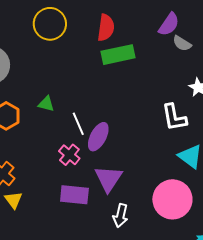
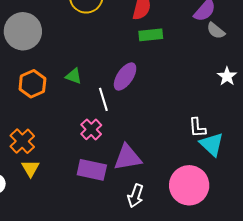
green rectangle: (118, 55) -> (151, 35), size x0.7
white L-shape: (174, 117) -> (197, 128), moved, size x0.7
purple ellipse: (98, 137) -> (125, 77), moved
purple triangle: (108, 179) -> (128, 158), turned 40

